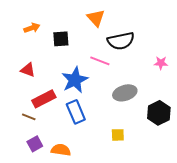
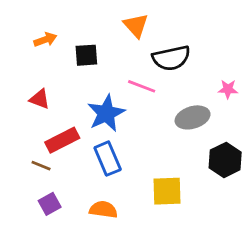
gray ellipse: (125, 93) -> (193, 117), moved
yellow square: (118, 135) -> (167, 191), size x1.6
orange semicircle: (61, 150) -> (103, 209), moved

